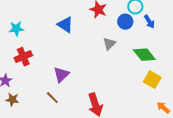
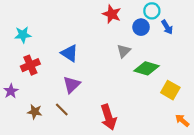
blue triangle: (65, 25) -> (69, 53), moved
green diamond: (144, 55) -> (146, 68), moved, turned -35
brown star: (12, 100) -> (35, 112), moved

